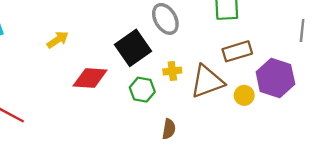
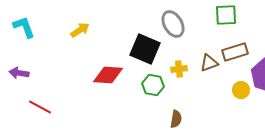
yellow arrow: (58, 40) -> (80, 30), moved
black square: (133, 48) -> (145, 49), turned -32
brown triangle: (207, 81) -> (209, 63), moved, size x0.6

